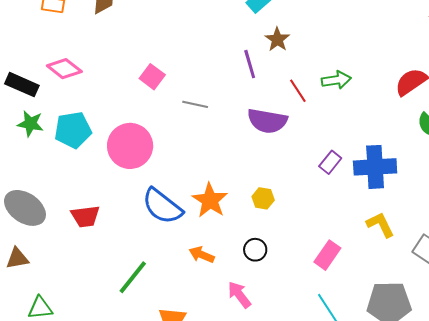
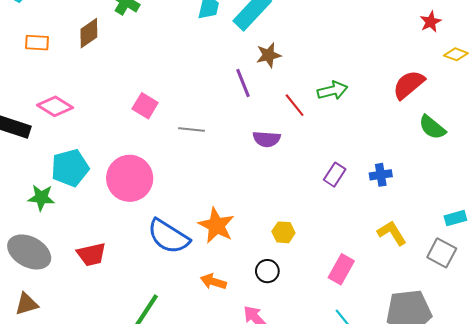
brown star: (277, 39) -> (268, 55), turned 30
purple semicircle: (267, 121) -> (267, 139), size x0.7
green star: (30, 124) -> (41, 198), moved
blue cross: (375, 167) -> (381, 175), size x0.5
yellow hexagon: (263, 198) -> (283, 232), moved

